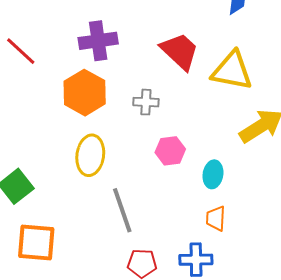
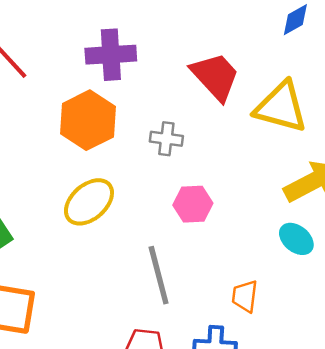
yellow ellipse: (90, 155) -> (89, 202), turned 36
cyan ellipse: (213, 174) -> (296, 239), moved, turned -64
gray line: (122, 210) -> (159, 275), moved

